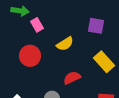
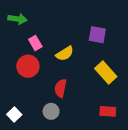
pink rectangle: (37, 25) -> (35, 43), moved
red semicircle: (72, 78) -> (61, 88), moved, turned -54

